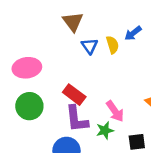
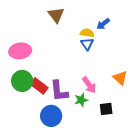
yellow semicircle: (113, 45) -> (87, 33), turned -64
blue triangle: (89, 46) -> (87, 44), moved
red rectangle: (74, 95) -> (39, 86), moved

